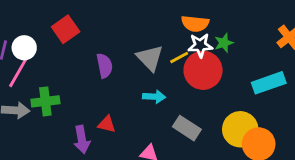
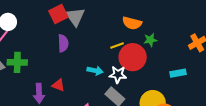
red square: (66, 29) -> (58, 14), moved
white star: (200, 45) -> (118, 75), moved
gray triangle: (150, 58) -> (75, 17), moved
cyan rectangle: (269, 83) -> (178, 73), size x0.7

